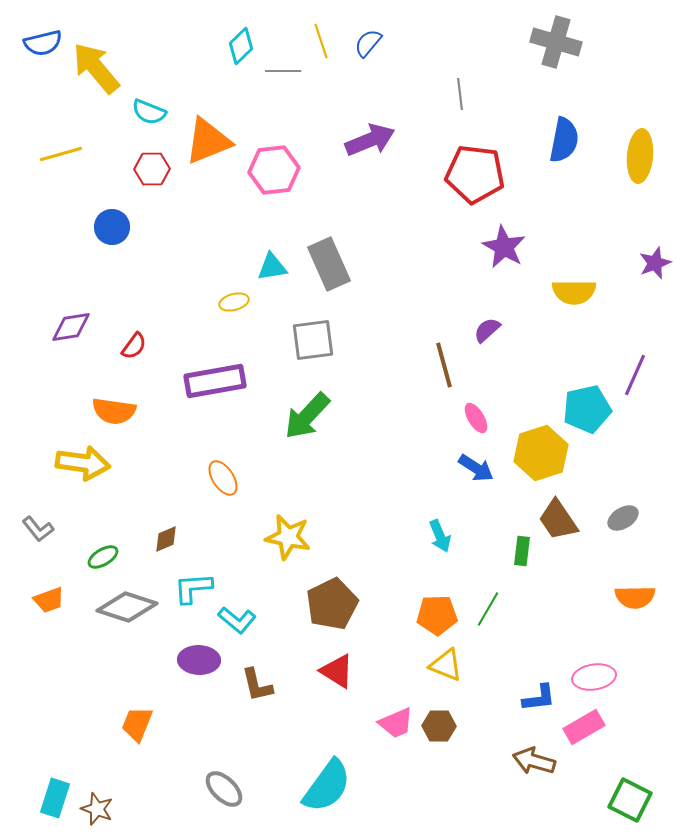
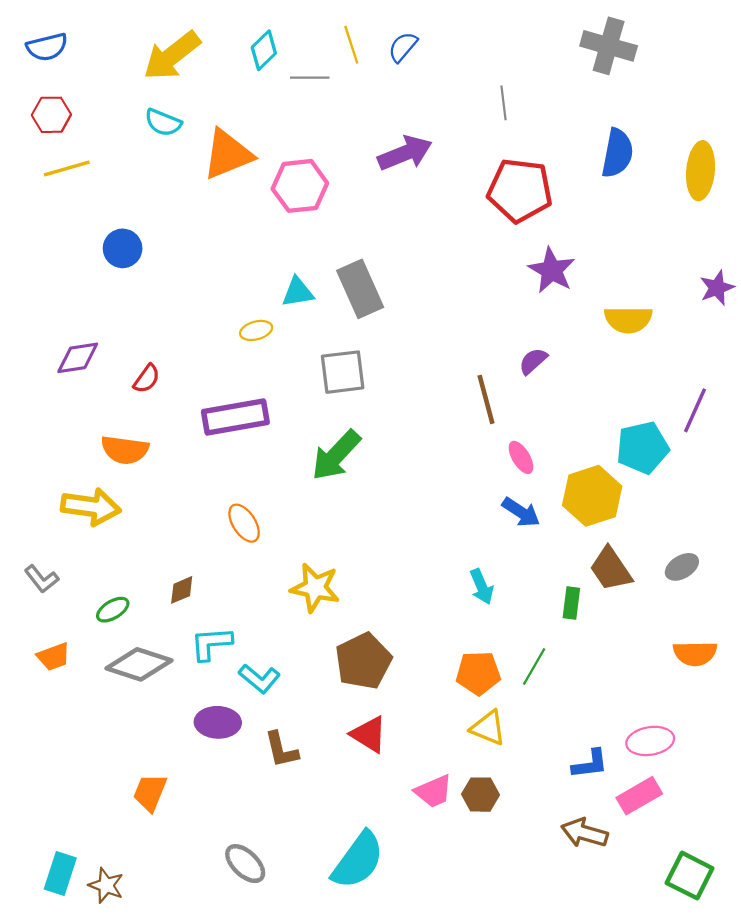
yellow arrow: (96, 68) -> (172, 56), moved, turned -88
red hexagon: (152, 169) -> (51, 115), moved

